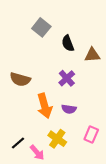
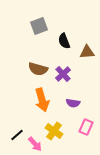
gray square: (41, 27) -> (39, 26), turned 30
brown semicircle: (20, 79) -> (38, 69), moved
purple semicircle: (69, 109) -> (73, 103), moved

